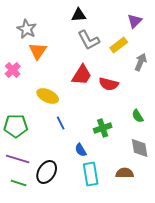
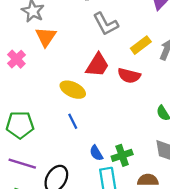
yellow rectangle: (119, 45) -> (141, 45), moved
yellow ellipse: (48, 96) -> (73, 90), moved
green cross: (103, 128) -> (122, 155), moved

